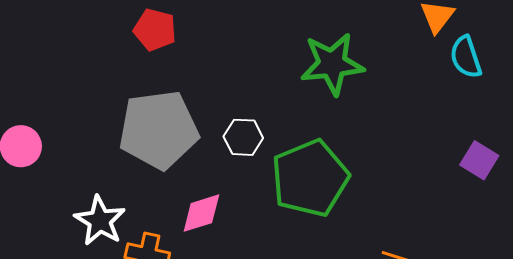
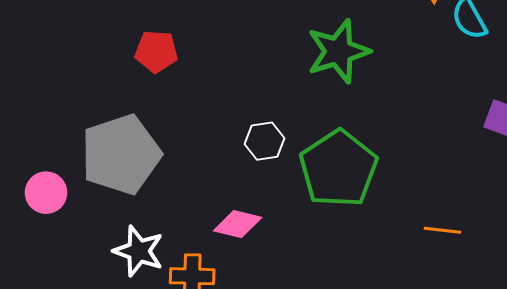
gray pentagon: (159, 130) -> (121, 154), moved
pink diamond: (201, 213) -> (238, 224), turned 42

